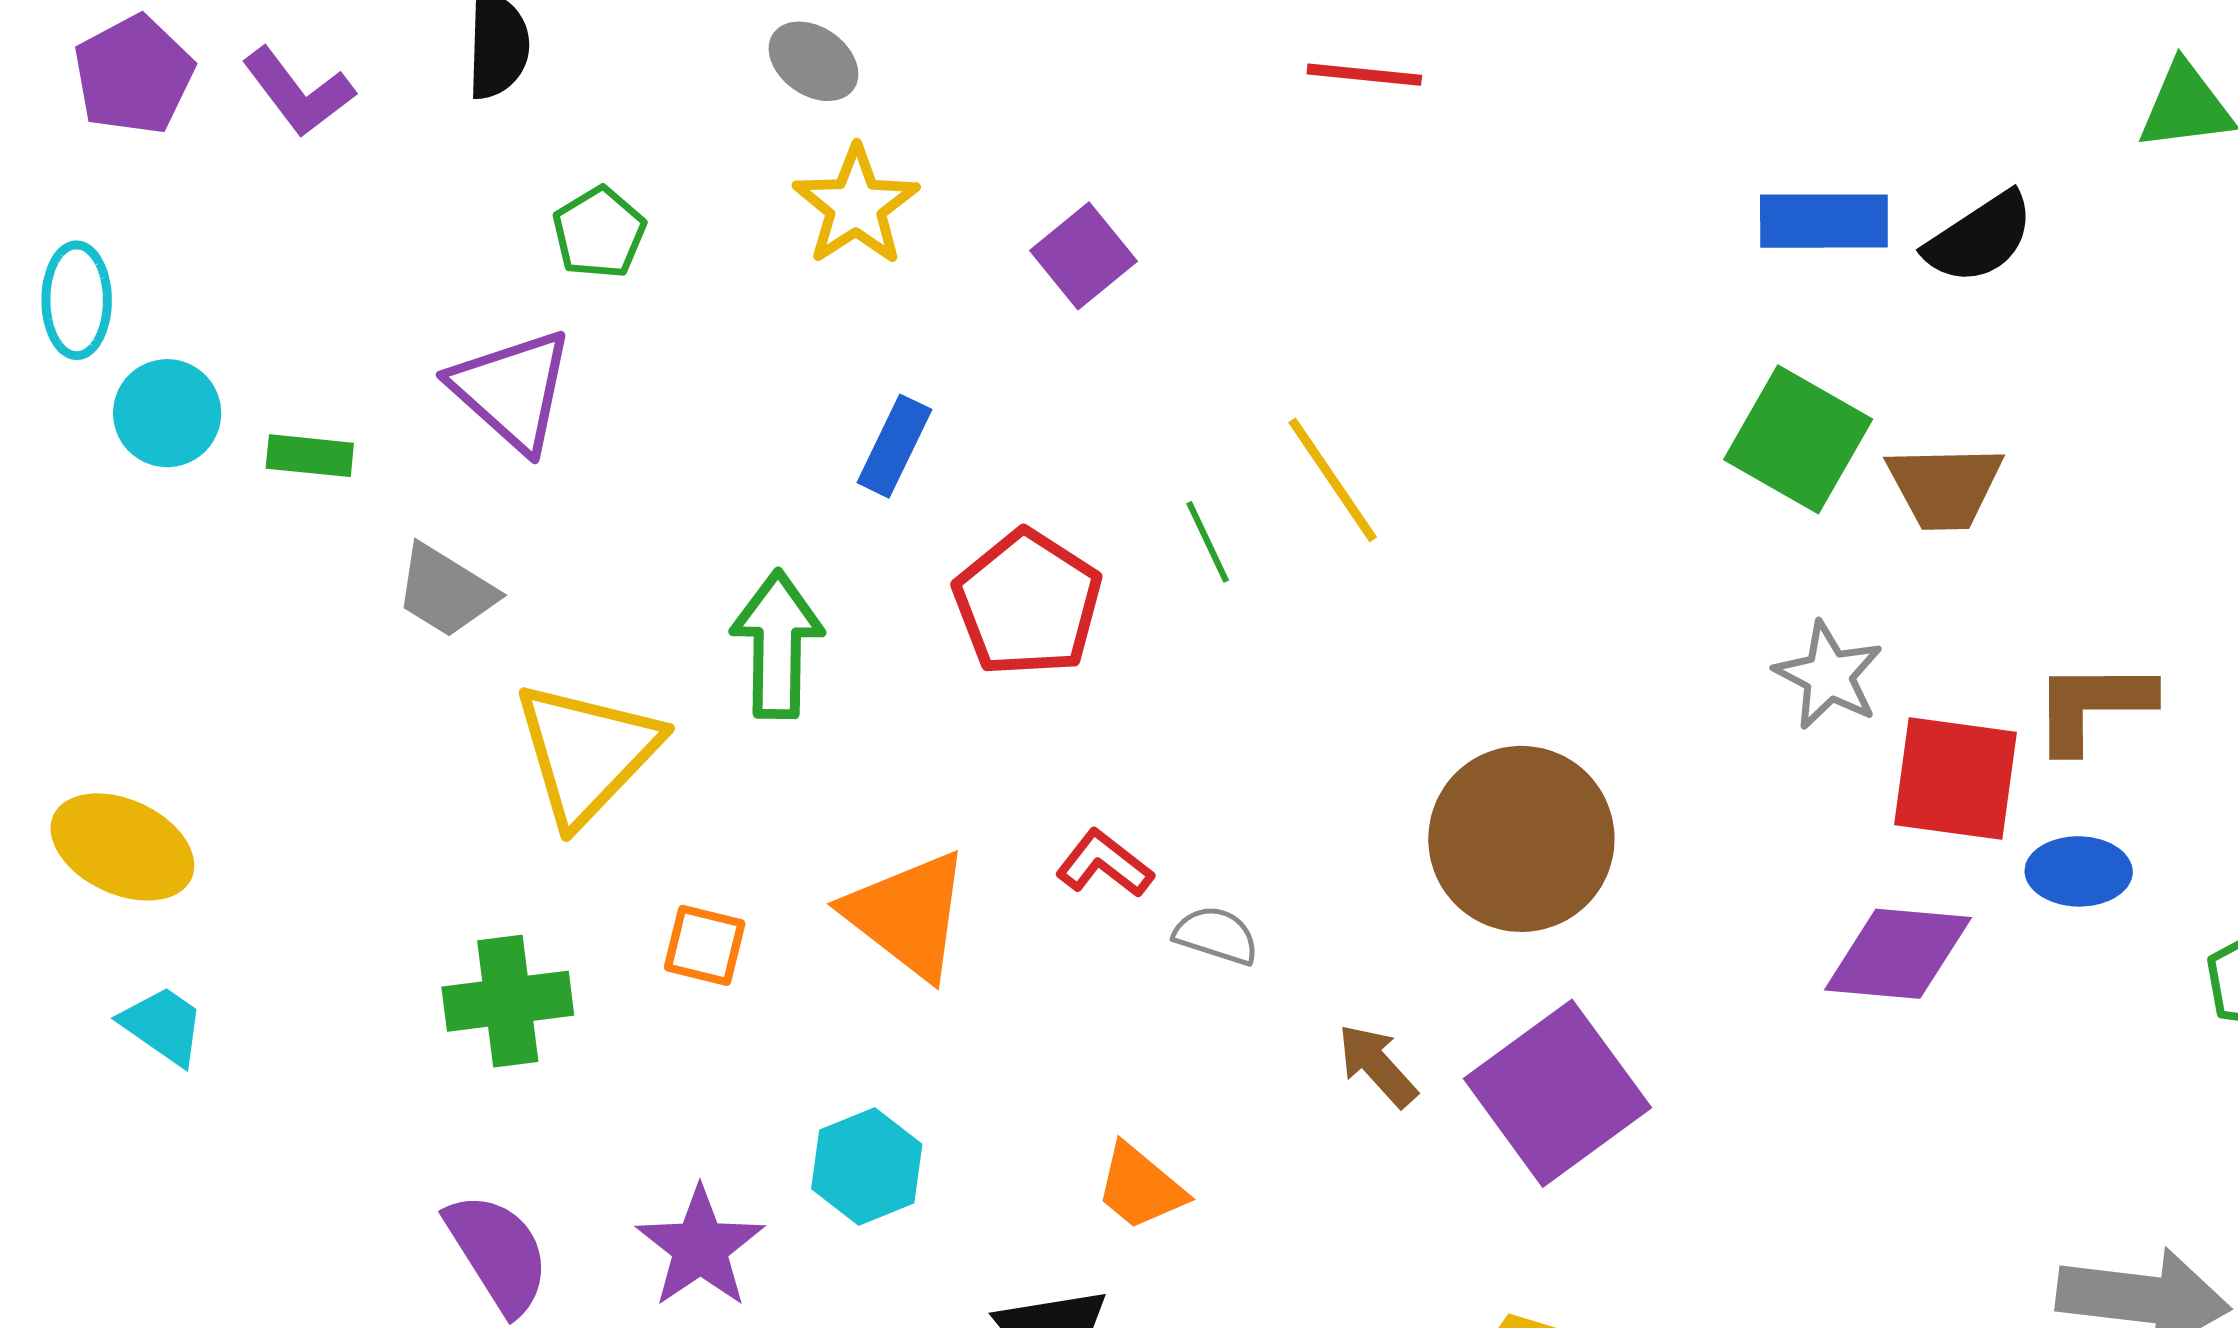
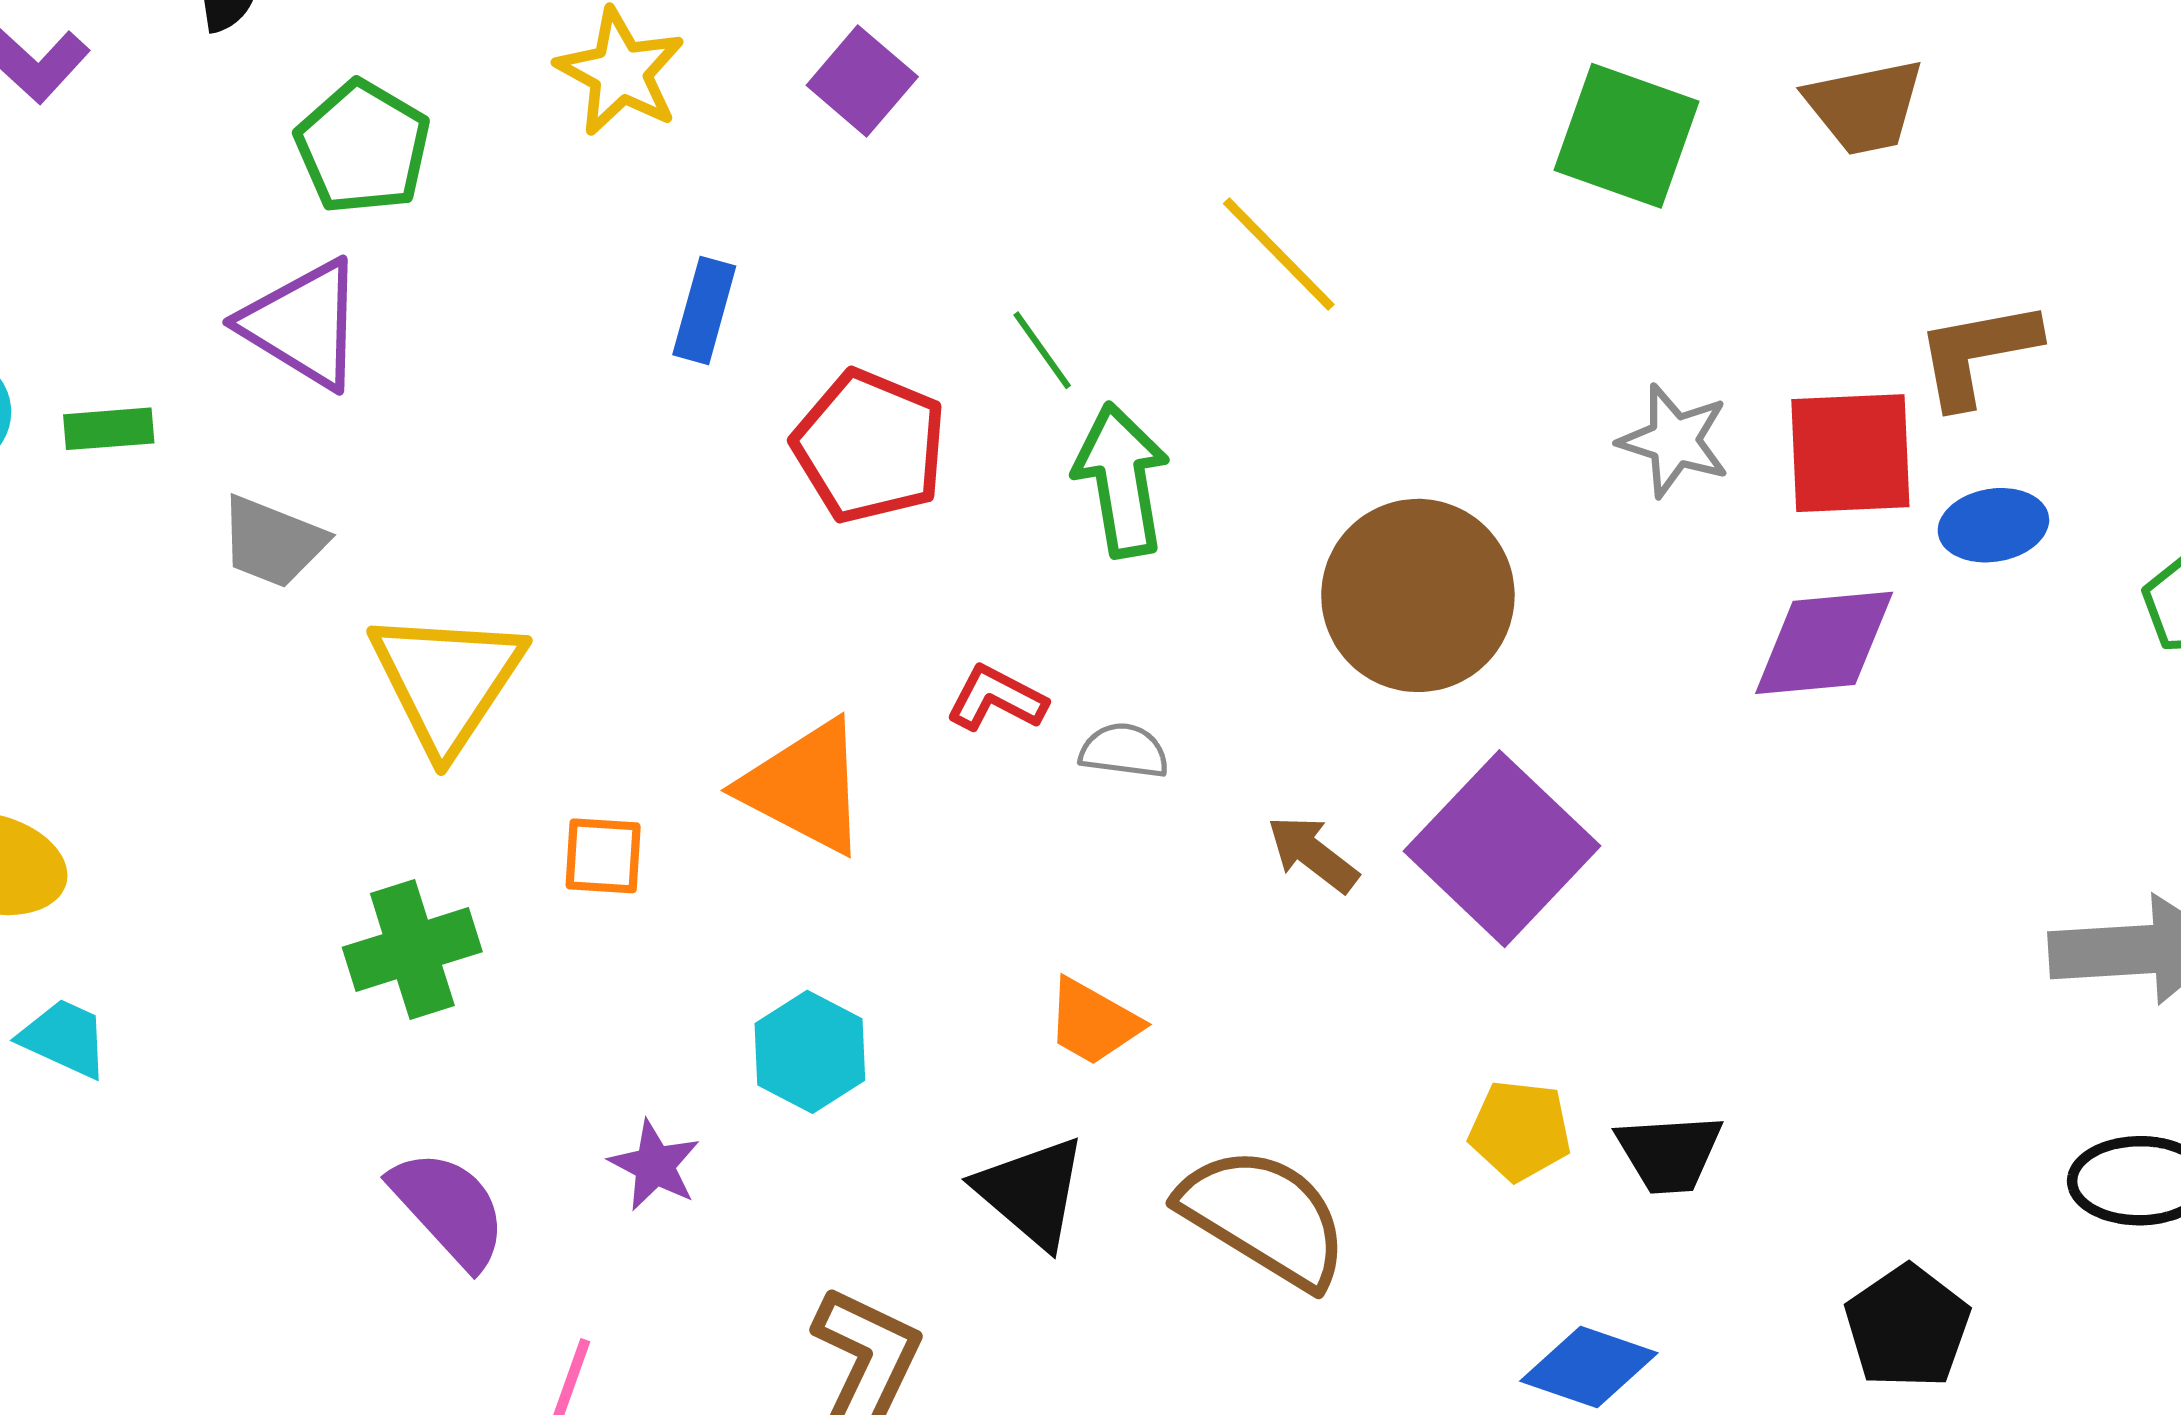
green pentagon: (599, 233) -> (363, 147), size x1.4
yellow line: (1333, 480) -> (1279, 254), moved
brown trapezoid: (1945, 487) -> (1865, 107), moved
green arrow: (777, 644) -> (1121, 480), moved
gray star: (1829, 675) -> (1674, 441), moved
purple star: (700, 1247) -> (655, 1165), size x0.7

